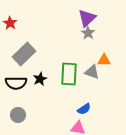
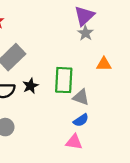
gray triangle: (92, 72) -> (81, 97), moved

